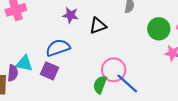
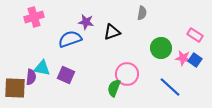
green circle: (159, 29) -> (161, 48), moved
blue semicircle: (58, 48) -> (70, 39), moved
blue line: (127, 83) -> (170, 87), moved

